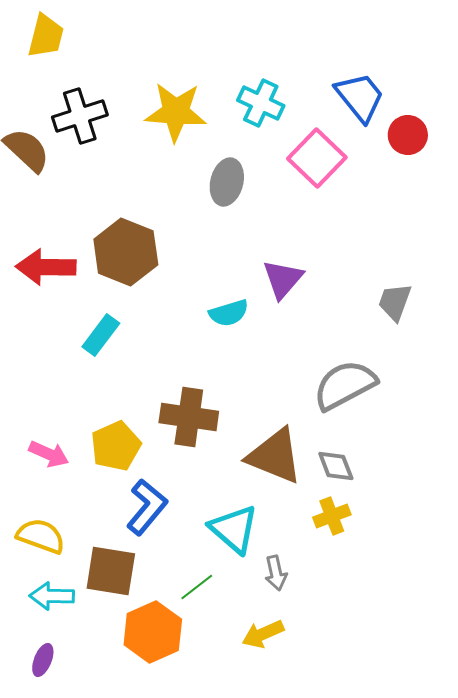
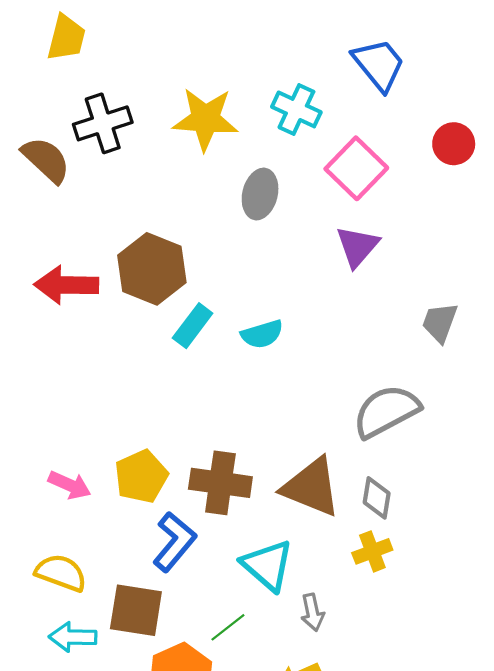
blue trapezoid: (360, 97) -> (379, 65), moved
purple triangle: (283, 279) -> (357, 246), moved
cyan rectangle: (101, 335) -> (193, 326), moved
brown cross: (189, 417) -> (220, 483), moved
gray diamond: (336, 466) -> (377, 498), turned 30

